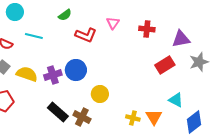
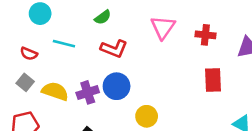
pink triangle: (113, 23) -> (163, 27), size x1.5
red L-shape: (86, 35) -> (114, 49), moved
red rectangle: (165, 65) -> (213, 80), moved, turned -60

